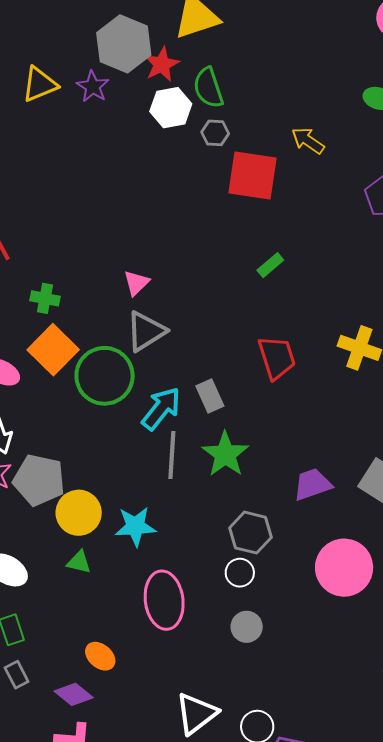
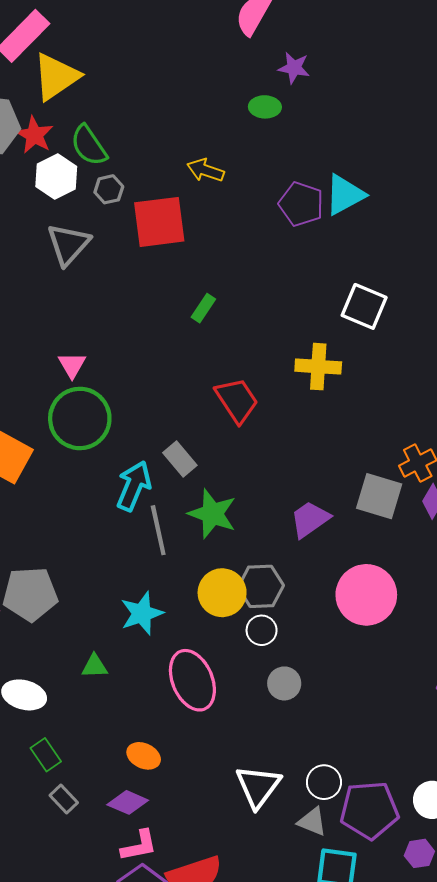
gray triangle: (146, 331) -> (68, 244), moved
green circle: (105, 376) -> (80, 418), moved
yellow circle: (79, 513) -> (222, 593), moved

